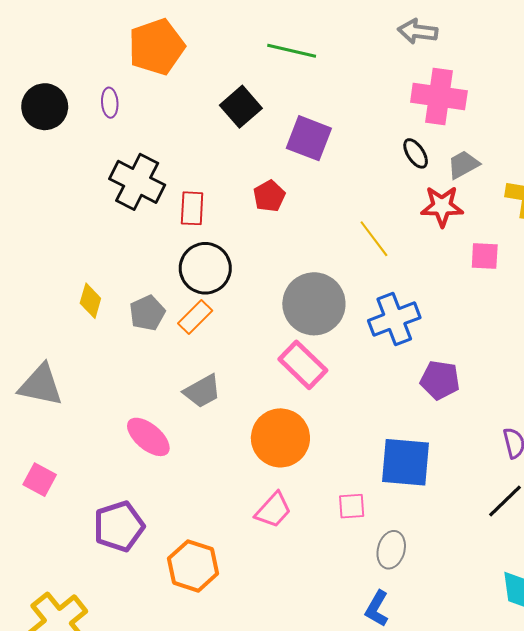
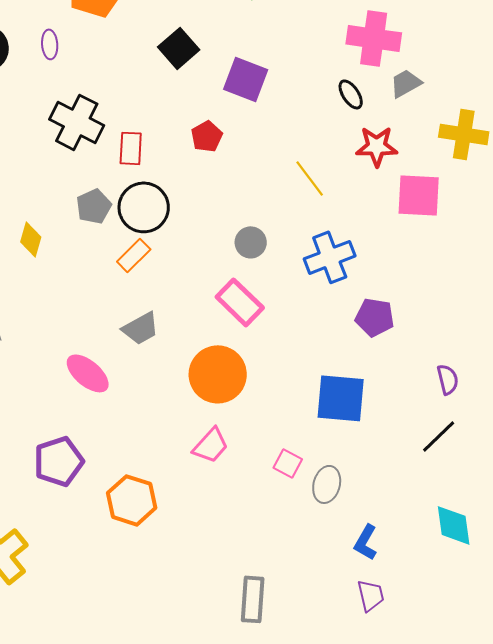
gray trapezoid: (463, 165) -> (406, 83), moved
pink square: (485, 256) -> (419, 195), size x1.6
gray circle: (314, 304) -> (251, 242), size x0.5
gray pentagon: (147, 313) -> (94, 206), moved
pink square: (352, 506) -> (288, 463), moved, turned 32
blue L-shape: (377, 609) -> (366, 542), moved

